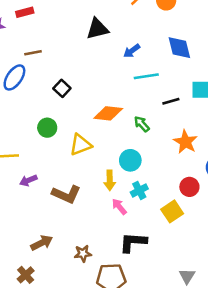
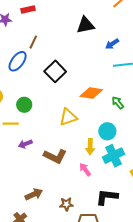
brown line: (33, 53) -> (33, 42), turned -56
black square: (62, 88) -> (55, 71), size x1.5
green circle: (47, 128) -> (24, 105), moved
cyan cross: (139, 190) -> (114, 156), size x1.5
pink arrow: (119, 207) -> (85, 169), moved

